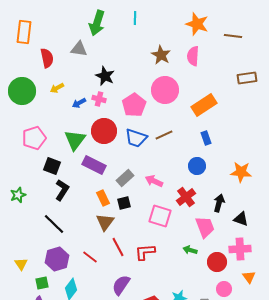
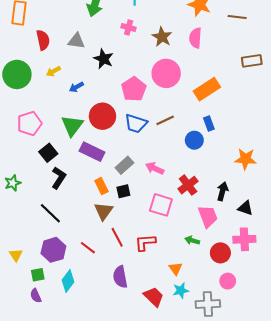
gray triangle: (79, 49) -> (76, 41), moved
pink cross: (99, 99) -> (129, 27), moved
black square: (52, 166) -> (48, 153), turned 30
blue circle: (197, 166) -> (194, 140), moved
orange triangle: (249, 277) -> (176, 269), moved
purple semicircle: (121, 285) -> (120, 277), turned -45

